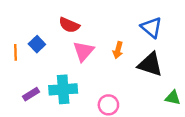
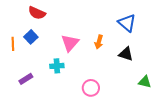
red semicircle: (69, 25) -> (37, 13), moved
black triangle: (150, 64) -> (126, 54), size x0.7
cyan cross: (63, 89) -> (57, 66), moved, size x0.6

